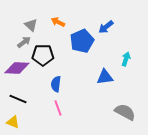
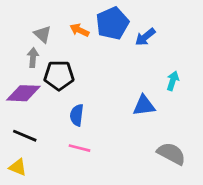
blue pentagon: (82, 41) -> (112, 23), moved
gray arrow: (24, 42) -> (33, 58), turned -48
pink line: (58, 108) -> (80, 148), turned -56

